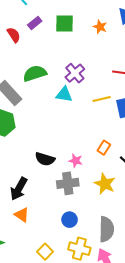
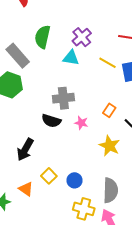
green semicircle: (35, 73) -> (42, 37), turned -60
yellow line: (102, 99) -> (108, 63), turned 42
gray cross: (68, 183) -> (63, 98), moved
orange triangle: (22, 215) -> (26, 189), moved
yellow square: (45, 252) -> (49, 176), moved

